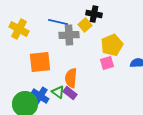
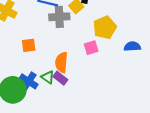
orange square: (40, 62) -> (29, 45), size x0.6
pink square: (107, 63) -> (91, 48), moved

